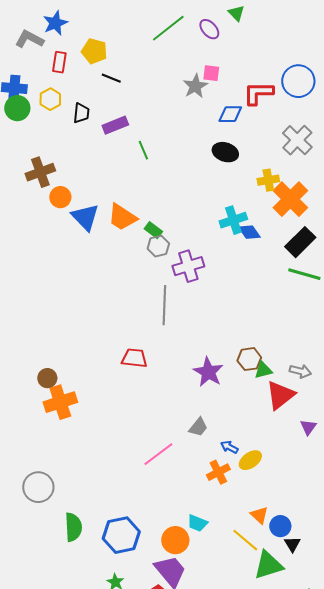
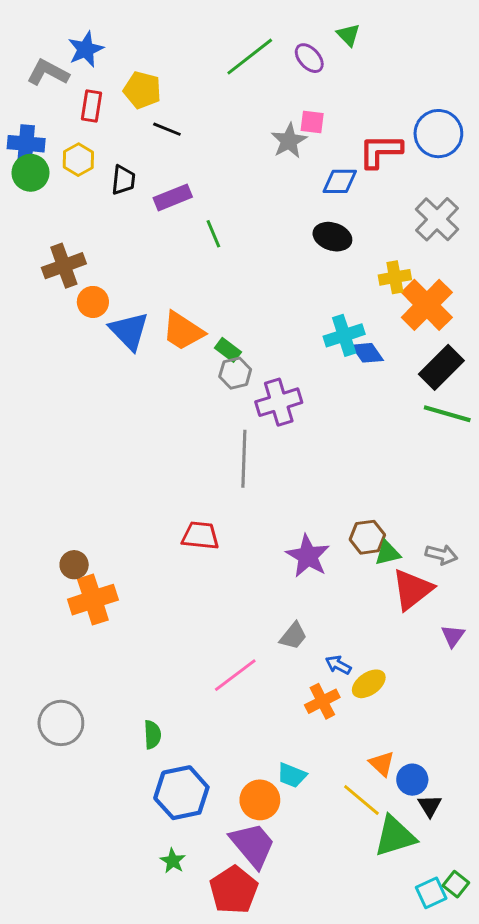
green semicircle: (73, 527) -> (152, 735), moved, size x0.7

